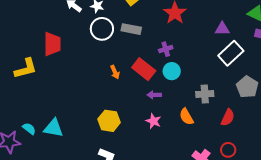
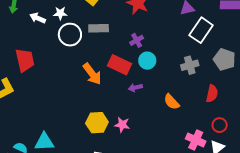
orange arrow: (115, 72) -> (92, 74), size x1.6
gray cross: (205, 94) -> (190, 65), moved
pink star: (153, 121) -> (122, 125), moved

